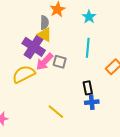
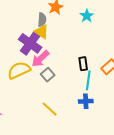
cyan line: (88, 48) -> (88, 80), moved
gray square: (60, 62) -> (48, 75), moved, turned 32
black rectangle: (88, 88) -> (83, 64), moved

